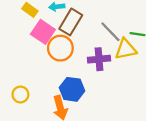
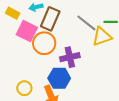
purple cross: (99, 59) -> (70, 57), moved
yellow circle: (20, 94) -> (24, 88), moved

